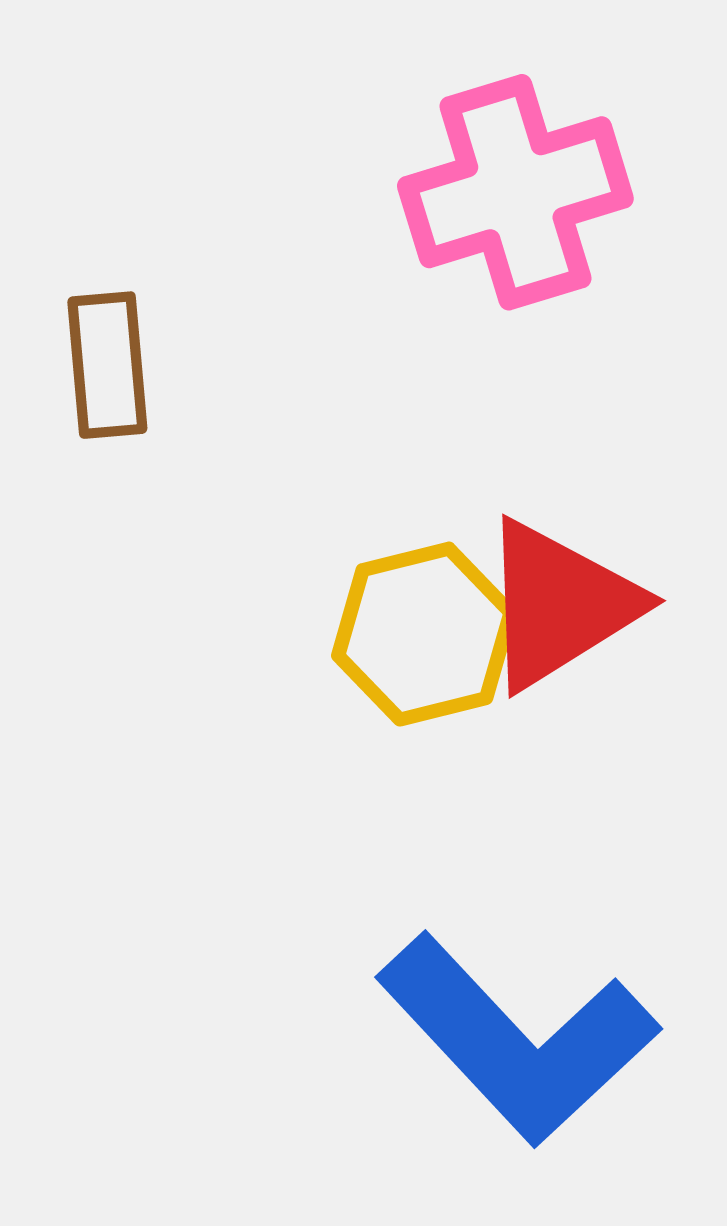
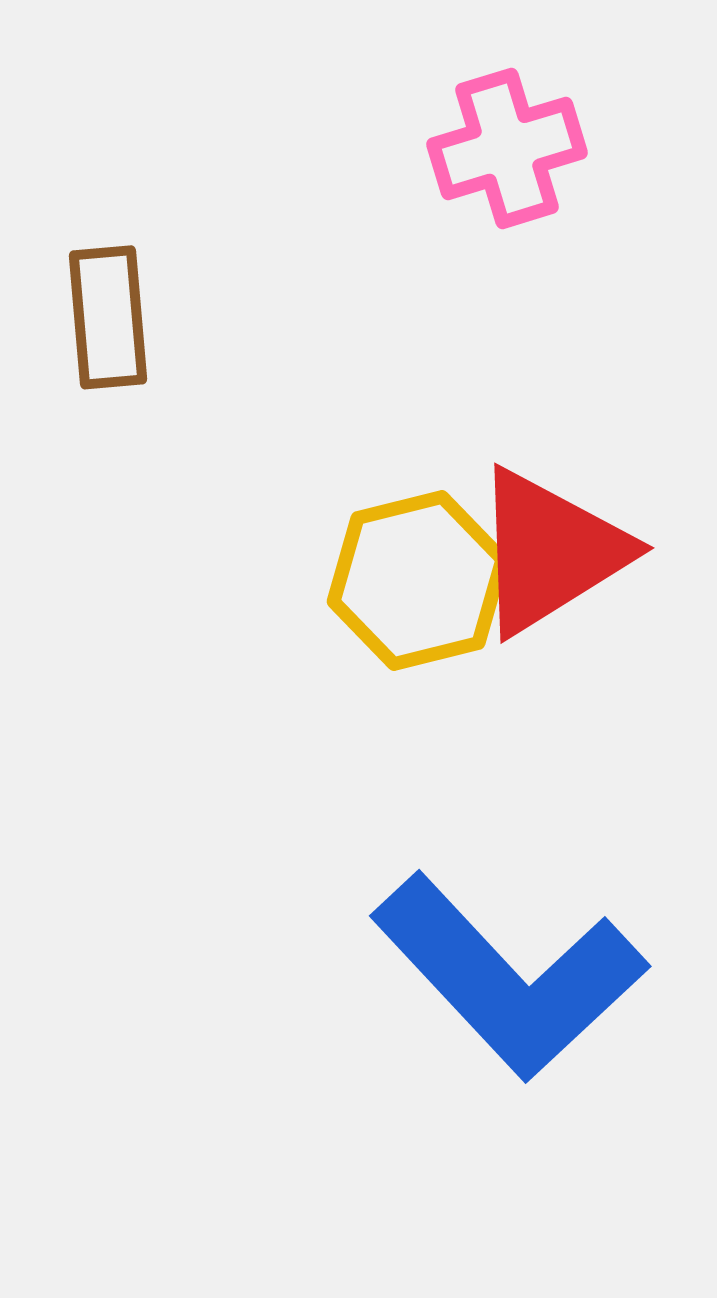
pink cross: (515, 192) -> (507, 148), size x0.7

